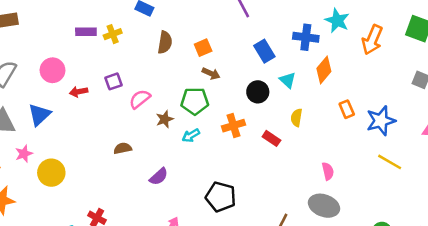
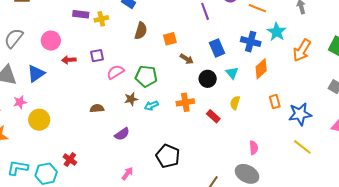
brown arrow: (211, 74) -> (187, 59), moved
green pentagon: (195, 101) -> (146, 76), moved
brown star: (165, 119) -> (131, 99), moved

